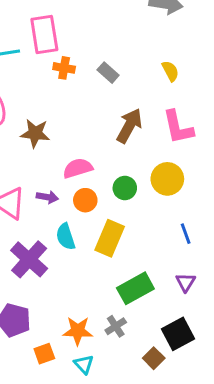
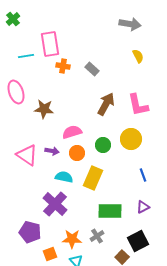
yellow semicircle: (170, 71) -> (138, 56), moved
cyan semicircle: (66, 237) -> (64, 177), turned 120
purple cross: (29, 259) -> (55, 204), moved
purple triangle: (186, 282) -> (143, 207), turned 32
green rectangle: (135, 288) -> (110, 211), turned 30

